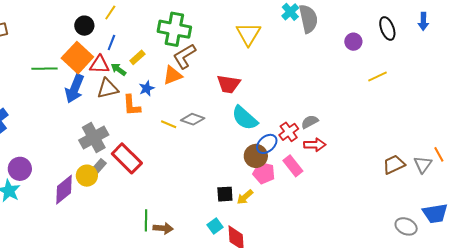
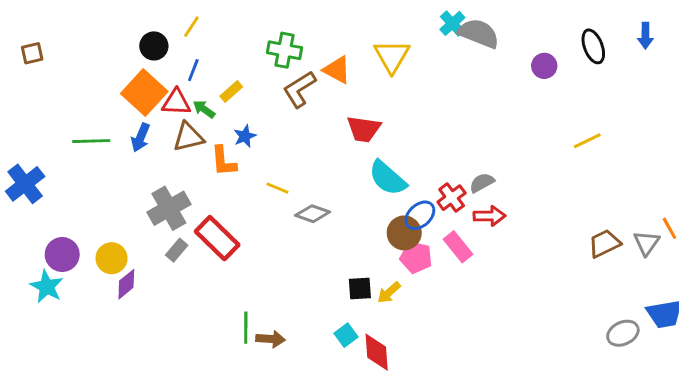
gray semicircle: (308, 19) -> (479, 33), turned -56
green cross: (174, 29) -> (284, 50), size x0.7
green line: (44, 69) -> (91, 141), moved
orange triangle: (173, 75) -> (337, 70), moved, turned 50
yellow line: (378, 77) -> (587, 141), moved
blue arrow: (75, 89) -> (141, 138), size x0.7
gray diamond: (193, 119) -> (313, 214), moved
yellow circle: (87, 176) -> (112, 258), moved
purple diamond: (64, 190) -> (126, 284), size x0.7
gray ellipse: (406, 226) -> (623, 333), turned -50

